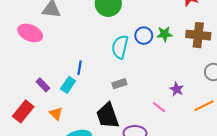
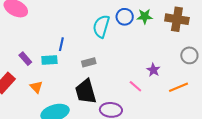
gray rectangle: (119, 84) -> (89, 62), moved
cyan rectangle: (68, 85) -> (49, 60), turned 49

